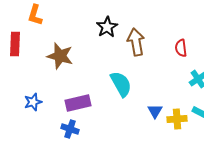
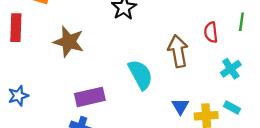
brown arrow: (136, 42) -> (178, 51), moved
blue star: (33, 102) -> (18, 96), moved

